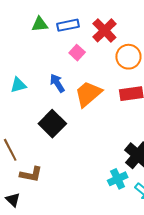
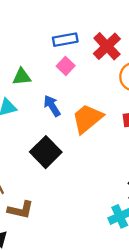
green triangle: (40, 24) -> (22, 77), moved
pink square: (77, 53) -> (66, 66), moved

